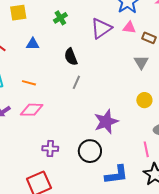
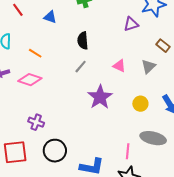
pink triangle: (129, 27) -> (119, 66), moved
purple triangle: (101, 28) -> (131, 24), moved, size x0.7
purple star: (106, 122) -> (100, 97), moved, turned -30
black circle: (90, 151) -> (55, 151), moved

